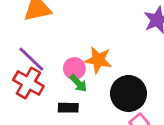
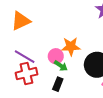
red cross: (28, 83) -> (26, 74), turned -30
black rectangle: (68, 108) -> (58, 84), turned -56

